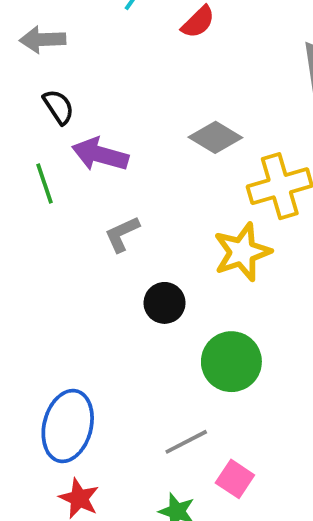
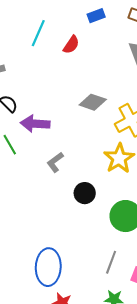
gray line: (186, 442) -> (111, 262), turned -30

